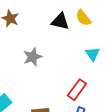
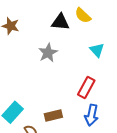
gray star: (33, 57) -> (48, 53), moved

